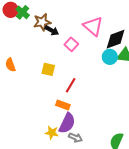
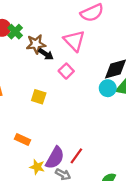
pink triangle: (93, 26) -> (74, 41), moved
red line: (71, 85) -> (76, 156), moved
orange rectangle: (63, 105) -> (22, 140), moved

